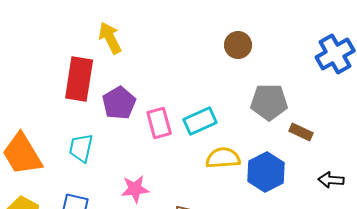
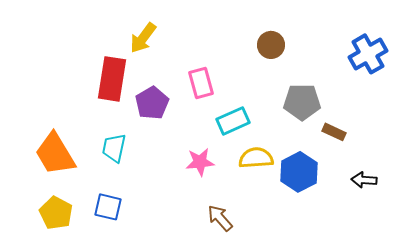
yellow arrow: (110, 38) -> (143, 38), turned -116
pink rectangle: (159, 123) -> (201, 83), moved
pink star: (135, 189) -> (200, 162), moved

